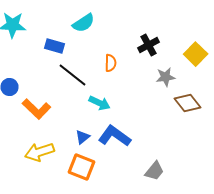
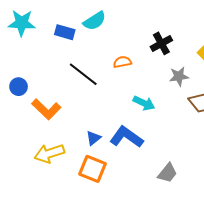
blue rectangle: (54, 46) -> (65, 32), moved
orange semicircle: (110, 63) -> (122, 62), turned -102
cyan arrow: (100, 103) -> (144, 103), moved

